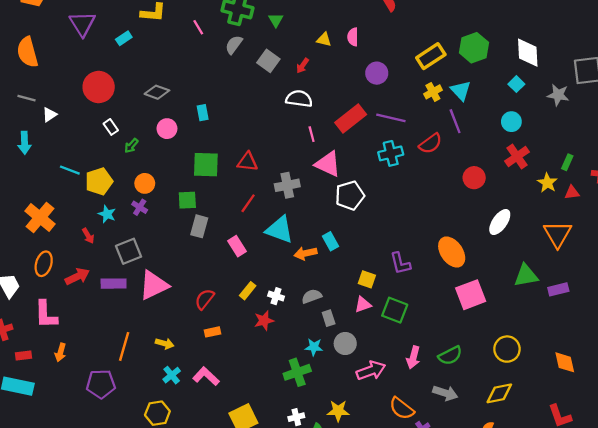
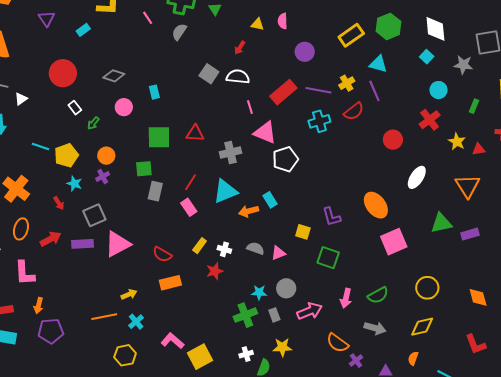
purple triangle: (82, 24) -> (47, 19), size x0.7
gray square: (268, 61) -> (209, 74), moved
cyan triangle: (461, 90) -> (378, 64), turned -30
yellow cross: (433, 92) -> (347, 83), moved
cyan circle: (511, 122) -> (439, 90), moved
green rectangle: (567, 162) -> (474, 106), moved
red line: (248, 203) -> (190, 182), moved
purple cross: (140, 207) -> (103, 176), turned 32
cyan triangle: (280, 230) -> (225, 191), turned -40
gray semicircle: (312, 296) -> (255, 248), turned 42
red semicircle: (205, 299) -> (162, 254), turned -96
pink triangle: (363, 304) -> (278, 253), moved
gray rectangle: (329, 318) -> (274, 315), moved
orange rectangle: (213, 332) -> (170, 283), size x1.5
yellow arrow: (165, 344) -> (129, 294), turned -35
orange line: (124, 346) -> (104, 317), moved, turned 65
pink L-shape: (206, 376) -> (173, 341), moved
purple pentagon: (101, 384) -> (51, 331), moved

